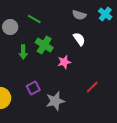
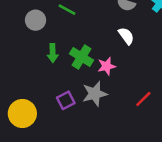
green cross: (44, 45) -> (82, 57), moved
gray star: (55, 101) -> (95, 94), moved

